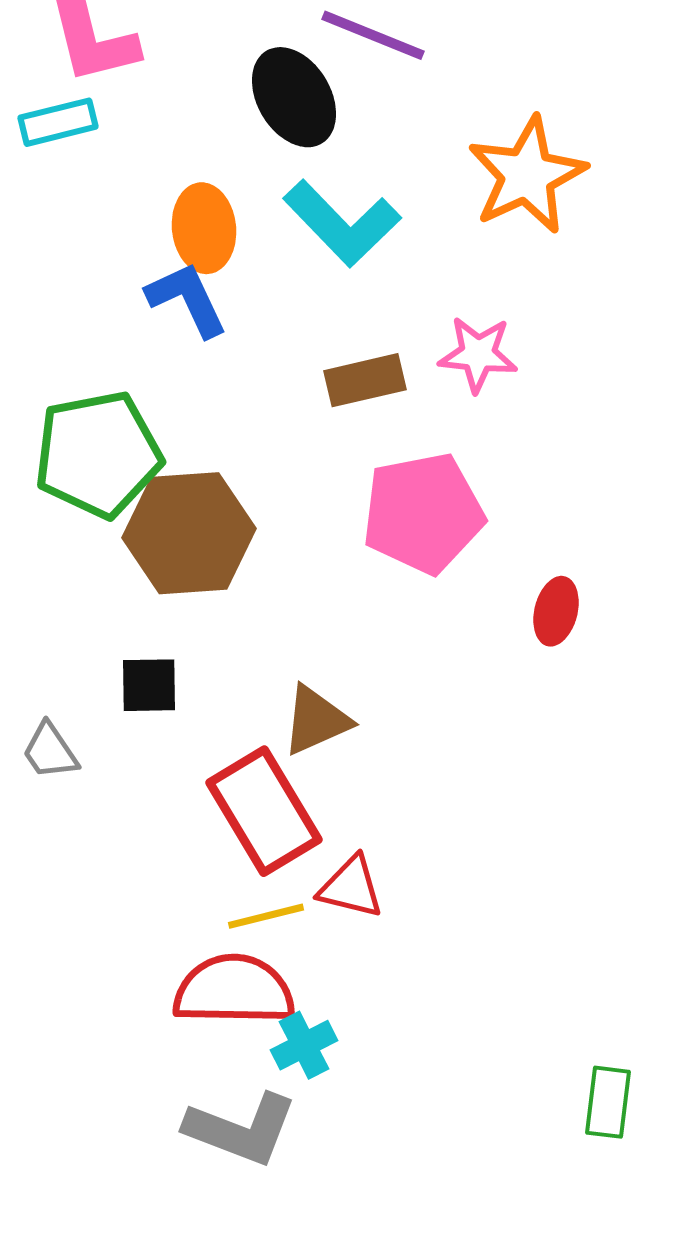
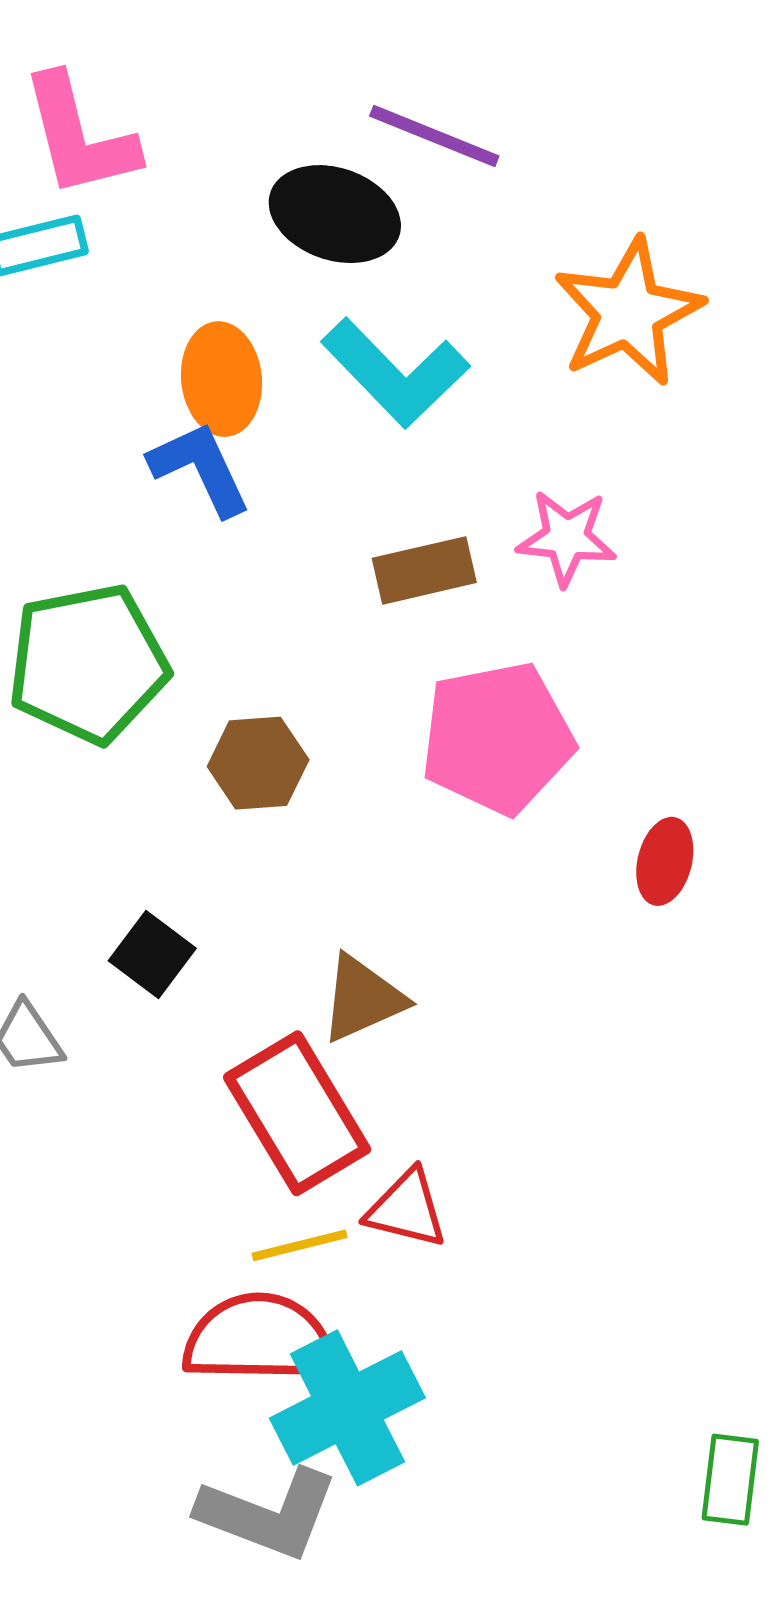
black ellipse: (294, 97) -> (335, 214), turned -40
brown hexagon: (189, 533) -> (258, 763), moved, size x0.6
black square: (149, 685) -> (152, 955), turned 38
cyan cross: (304, 1045) -> (347, 1408), size x1.8

